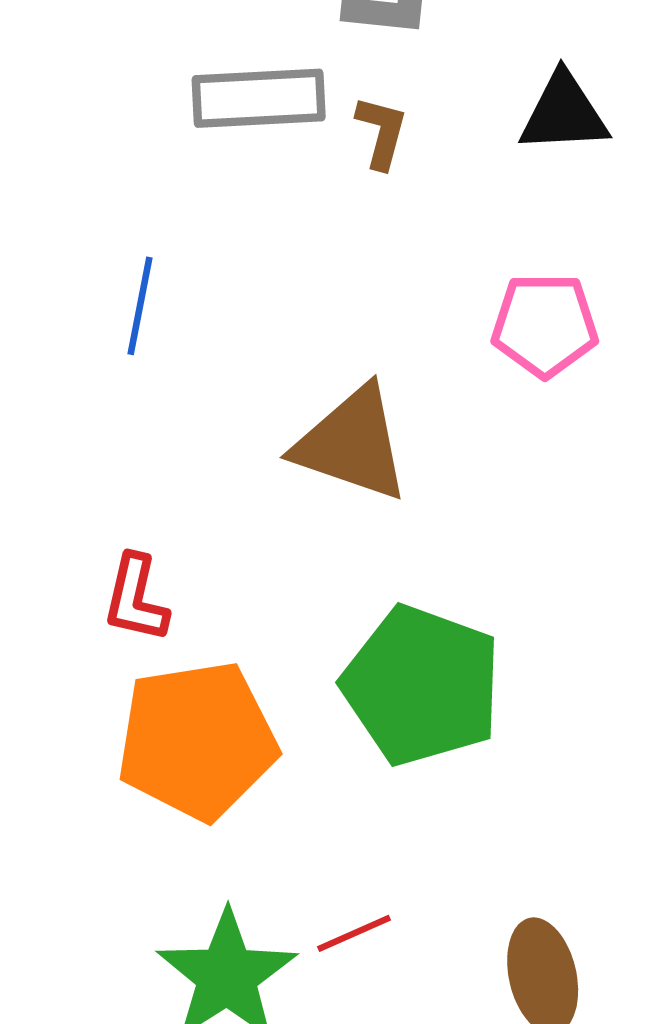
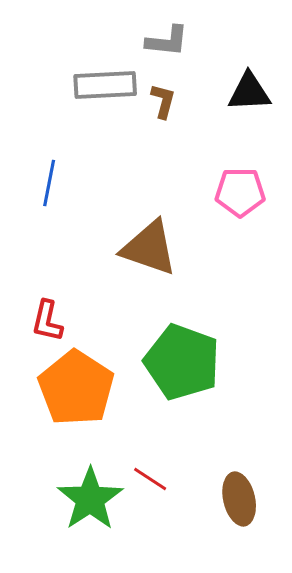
orange pentagon: (197, 740) -> (76, 388), turned -30
red line: (354, 933) -> (150, 479), turned 57

